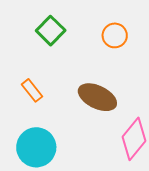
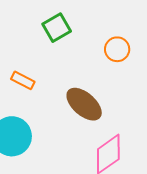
orange rectangle: (32, 90) -> (23, 80), turned -40

